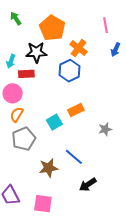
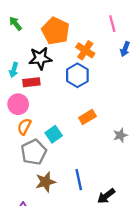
cyan square: (54, 122) -> (54, 134), moved
blue line: (74, 157) -> (79, 180), moved, turned 42
brown star: (48, 168) -> (45, 182), moved

